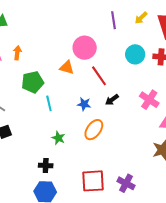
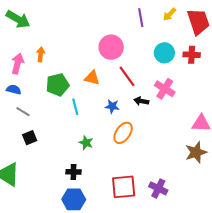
orange triangle: (67, 67) -> (92, 78), moved
black arrow: (112, 100) -> (141, 101), turned 48
pink cross: (149, 100) -> (165, 89), moved

